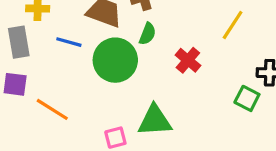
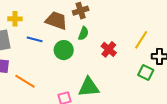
yellow line: (233, 25) -> (141, 40), moved
green circle: (115, 60) -> (64, 50), size x0.7

